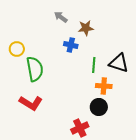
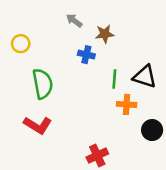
yellow circle: (17, 49) -> (21, 44), moved
black circle: (99, 107) -> (152, 130), moved

